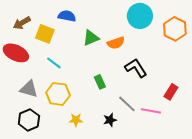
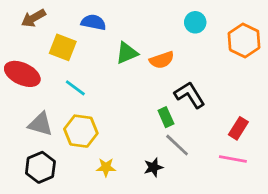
cyan circle: (140, 16) -> (195, 22), size x0.6
brown arrow: (22, 23) -> (33, 18), moved
green rectangle: (100, 82) -> (166, 117), moved
pink line: (151, 111) -> (233, 159), moved

